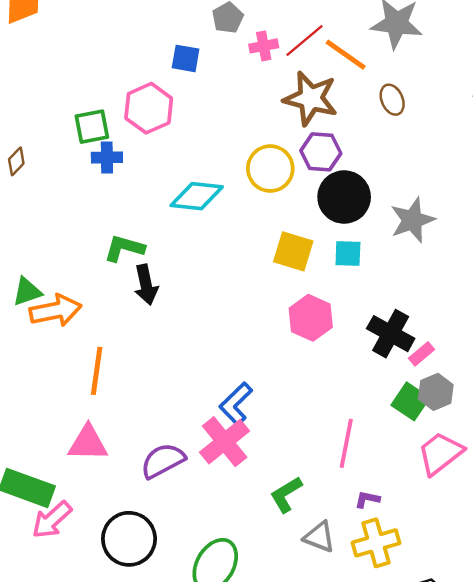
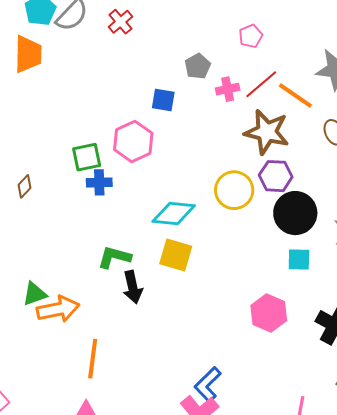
yellow square: (293, 251) -> (176, 255), moved

